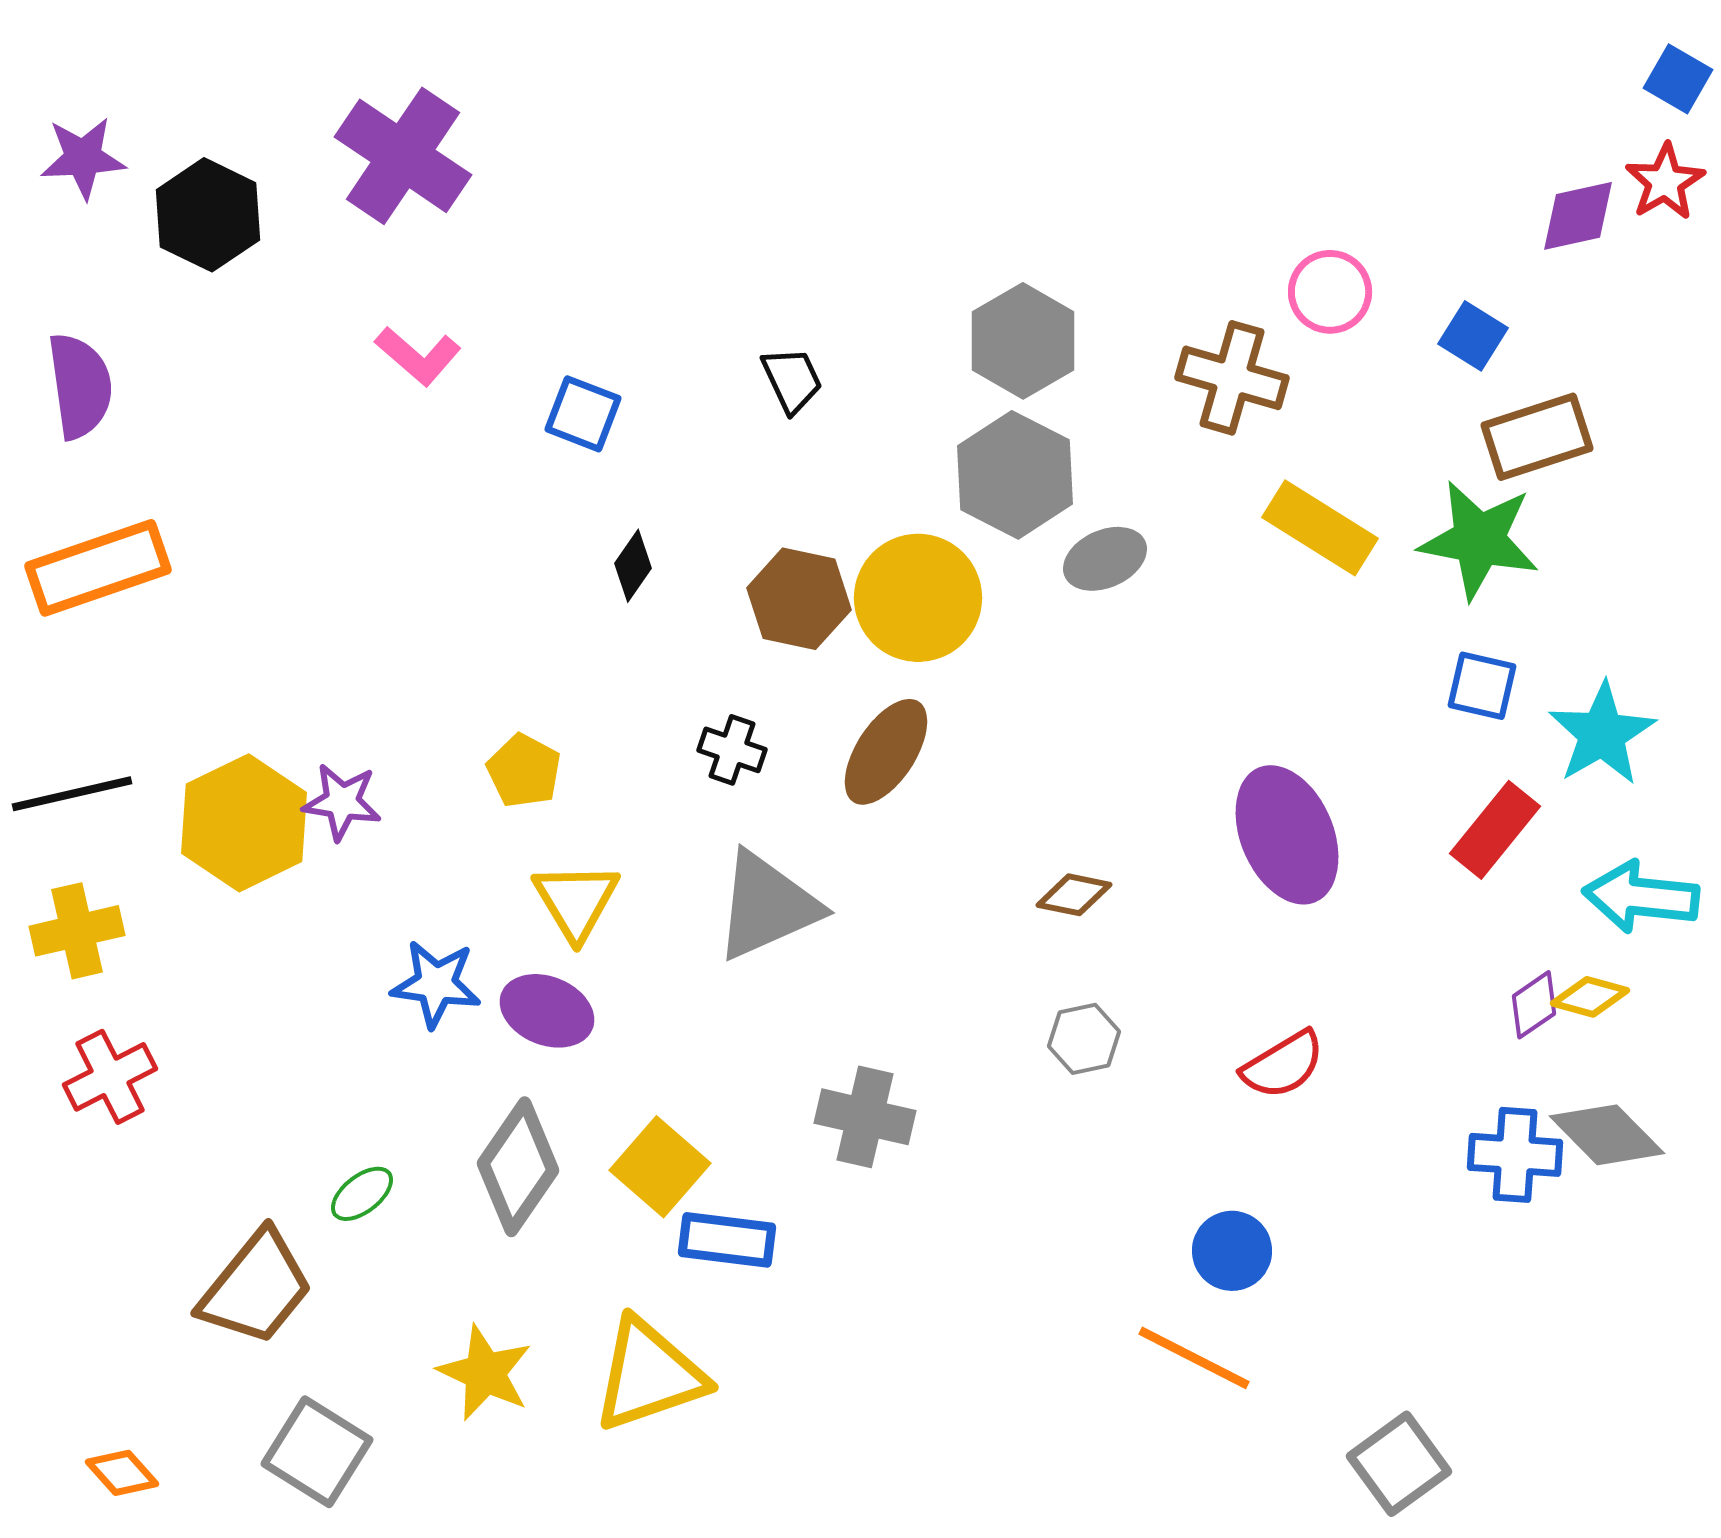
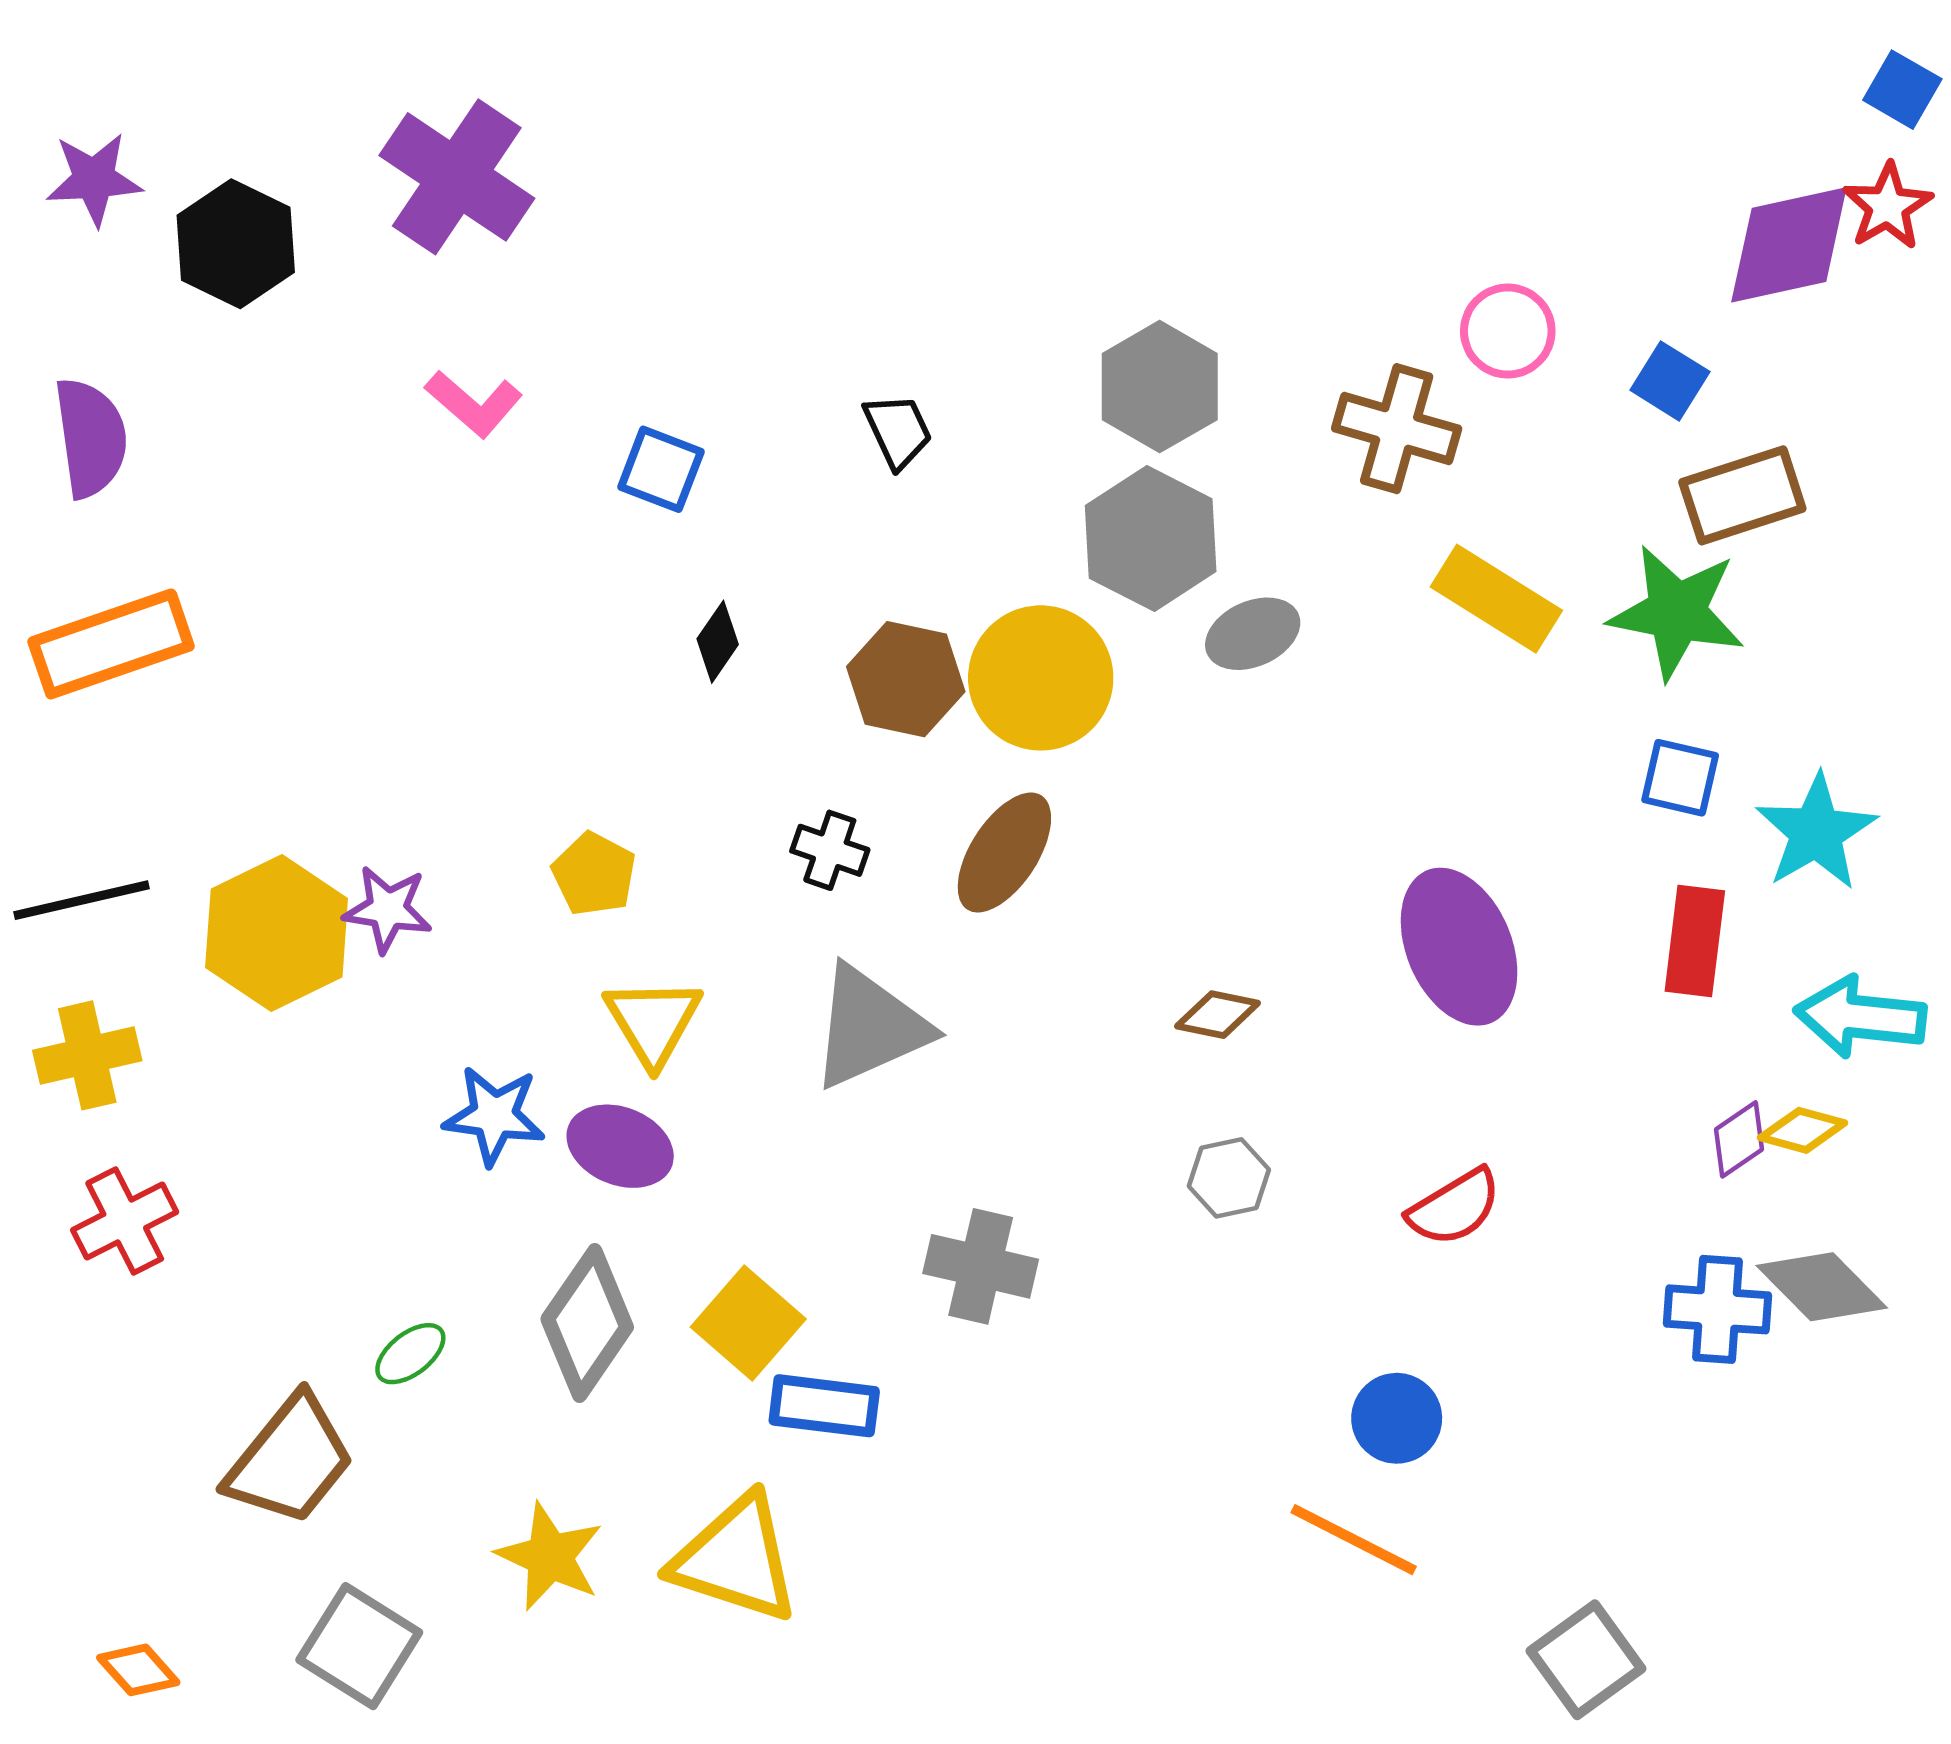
purple diamond: (1578, 216) -> (1789, 245), size x1.5
red rectangle: (1495, 830) -> (1695, 941), turned -32
yellow triangle: (649, 1375) -> (736, 1559), turned 37

